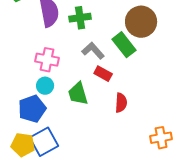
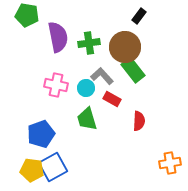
brown circle: (141, 22) -> (125, 47), moved
cyan circle: (45, 86) -> (86, 88), moved
red semicircle: (121, 103) -> (139, 121), moved

